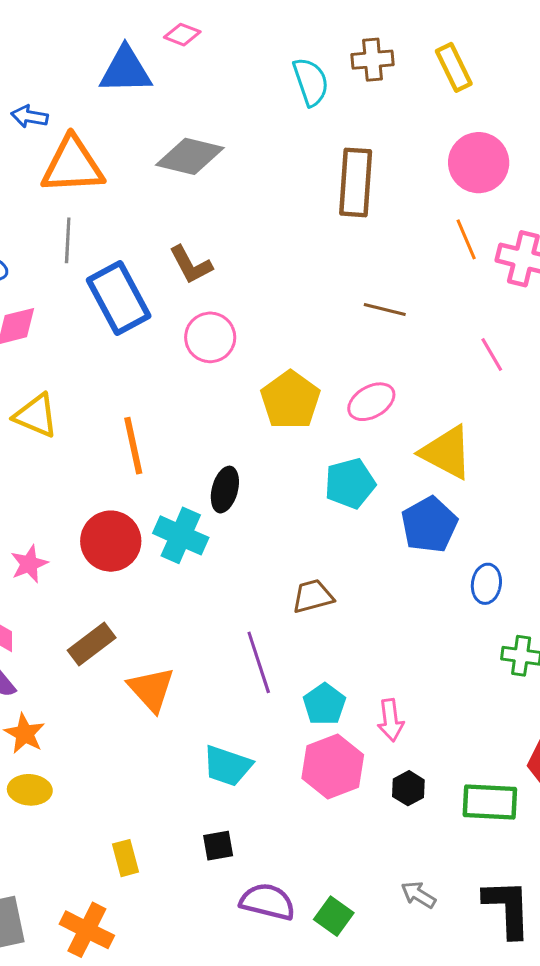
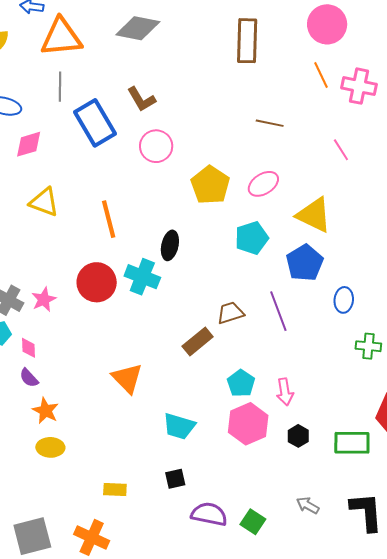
brown rectangle: (92, 644) -> (198, 342), moved
purple line: (259, 662) -> (278, 311), moved
yellow rectangle: (125, 858) -> (115, 489), turned -70

